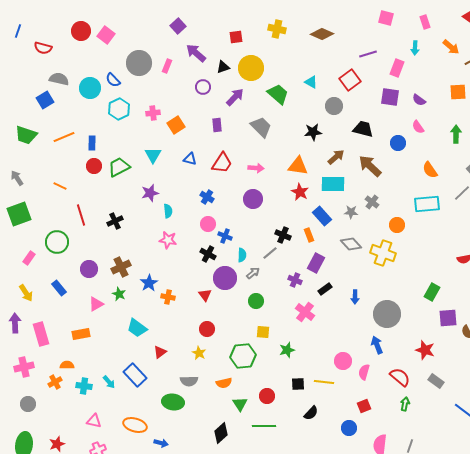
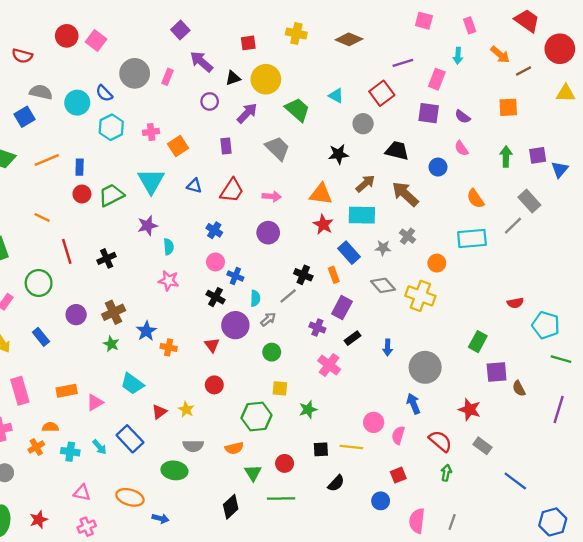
cyan triangle: (153, 155) -> (151, 181), size x1.4
pink triangle: (96, 304) -> (95, 402), moved
yellow star: (199, 353) -> (186, 410), moved

